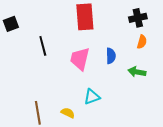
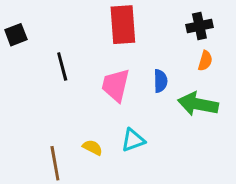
green arrow: (137, 72) -> (198, 104), size x1.5
yellow semicircle: (68, 113) -> (93, 147), moved

